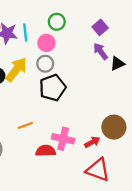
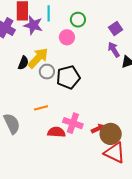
cyan line: (25, 33) -> (49, 13), moved
gray circle: (45, 64) -> (47, 72), moved
brown circle: (114, 127) -> (111, 134), moved
red triangle: (98, 170) -> (115, 153), moved

